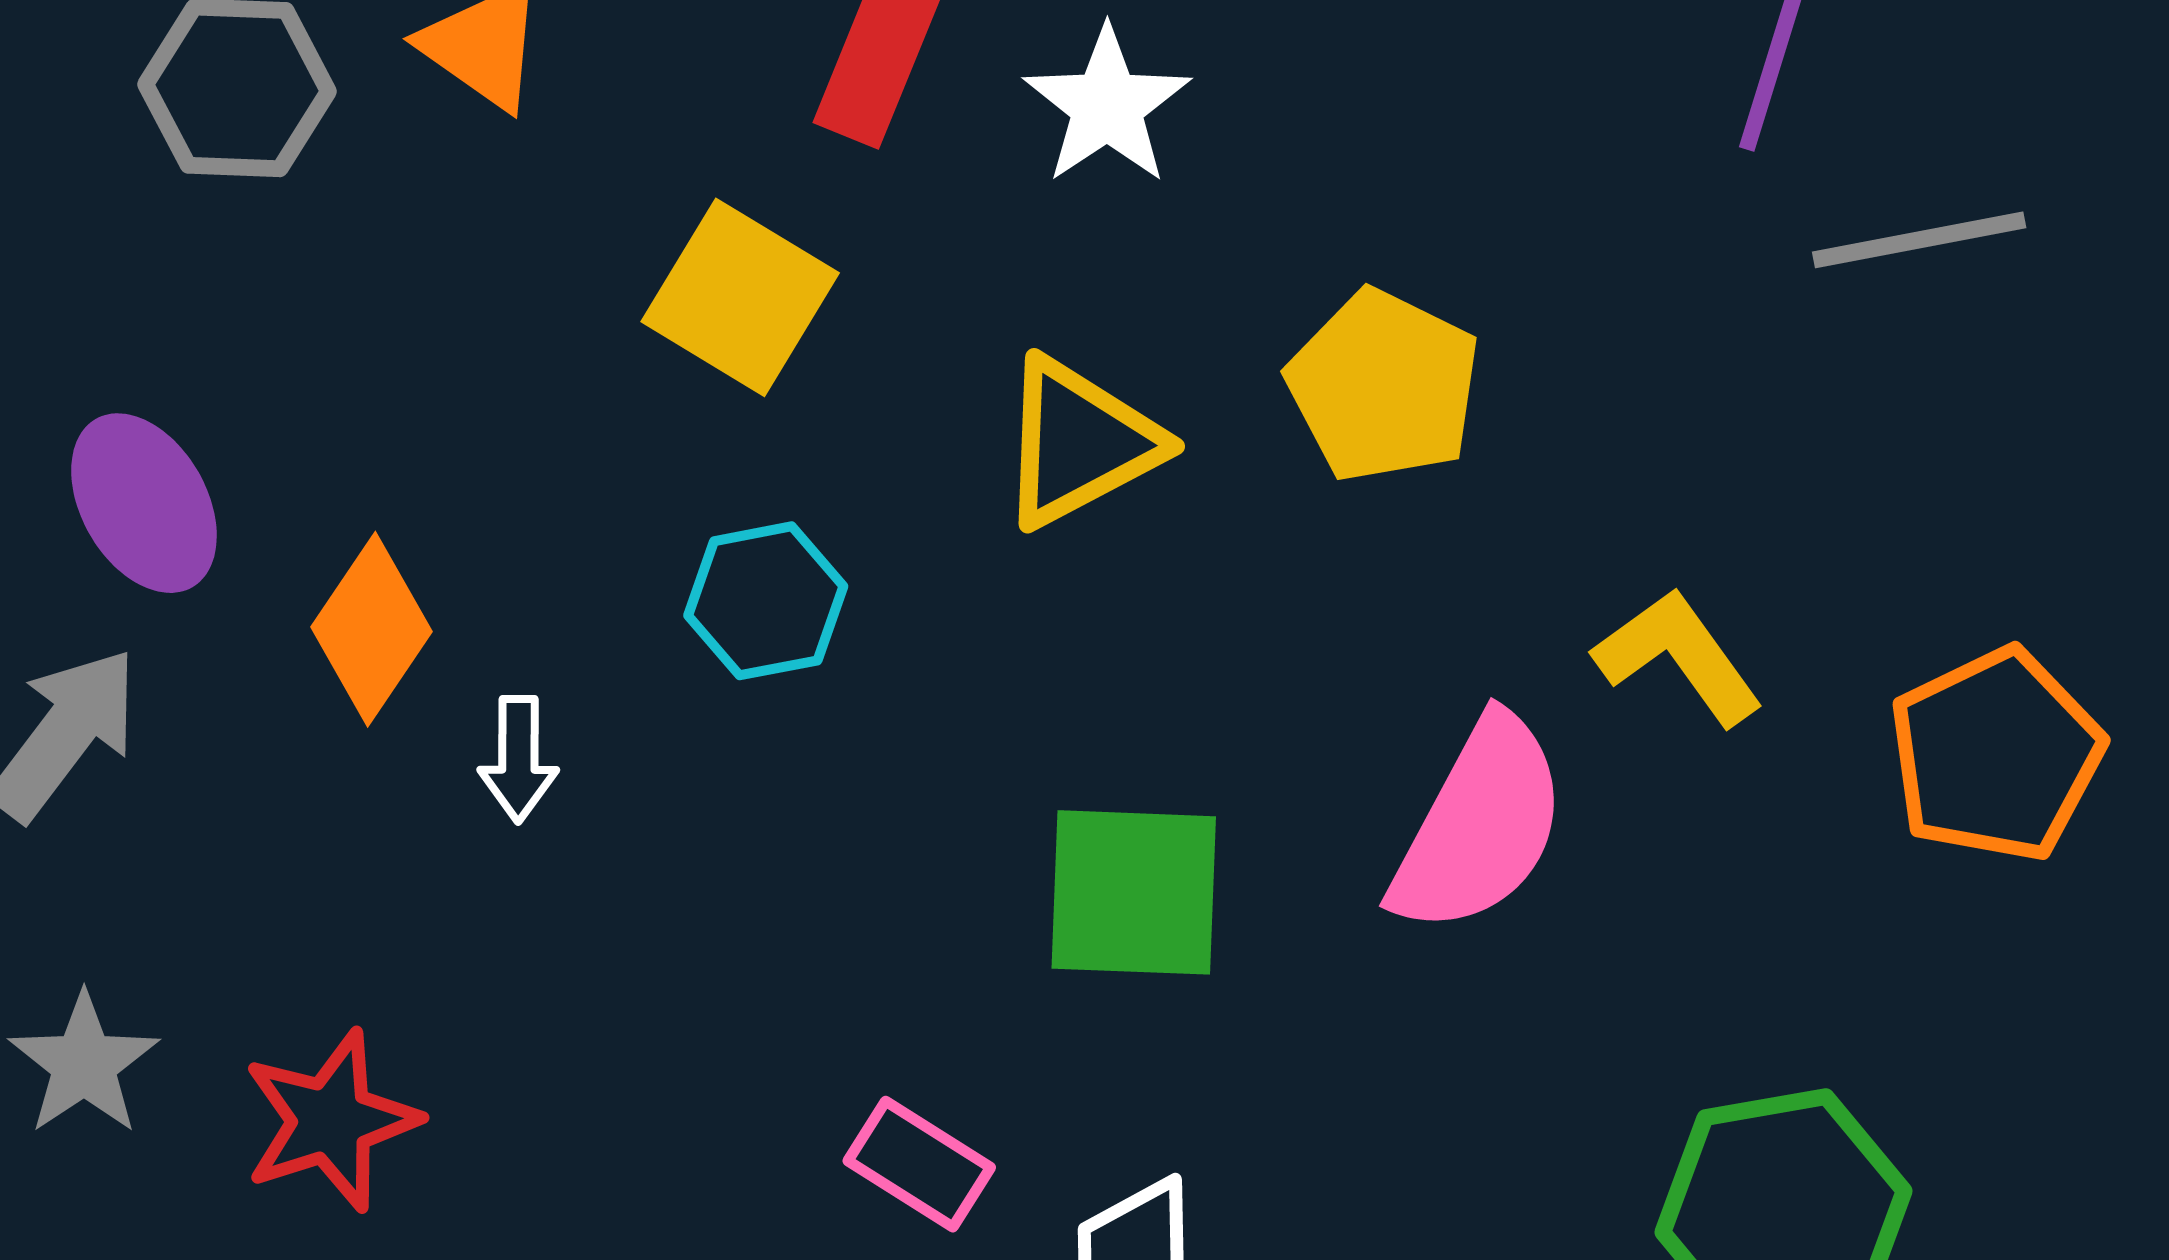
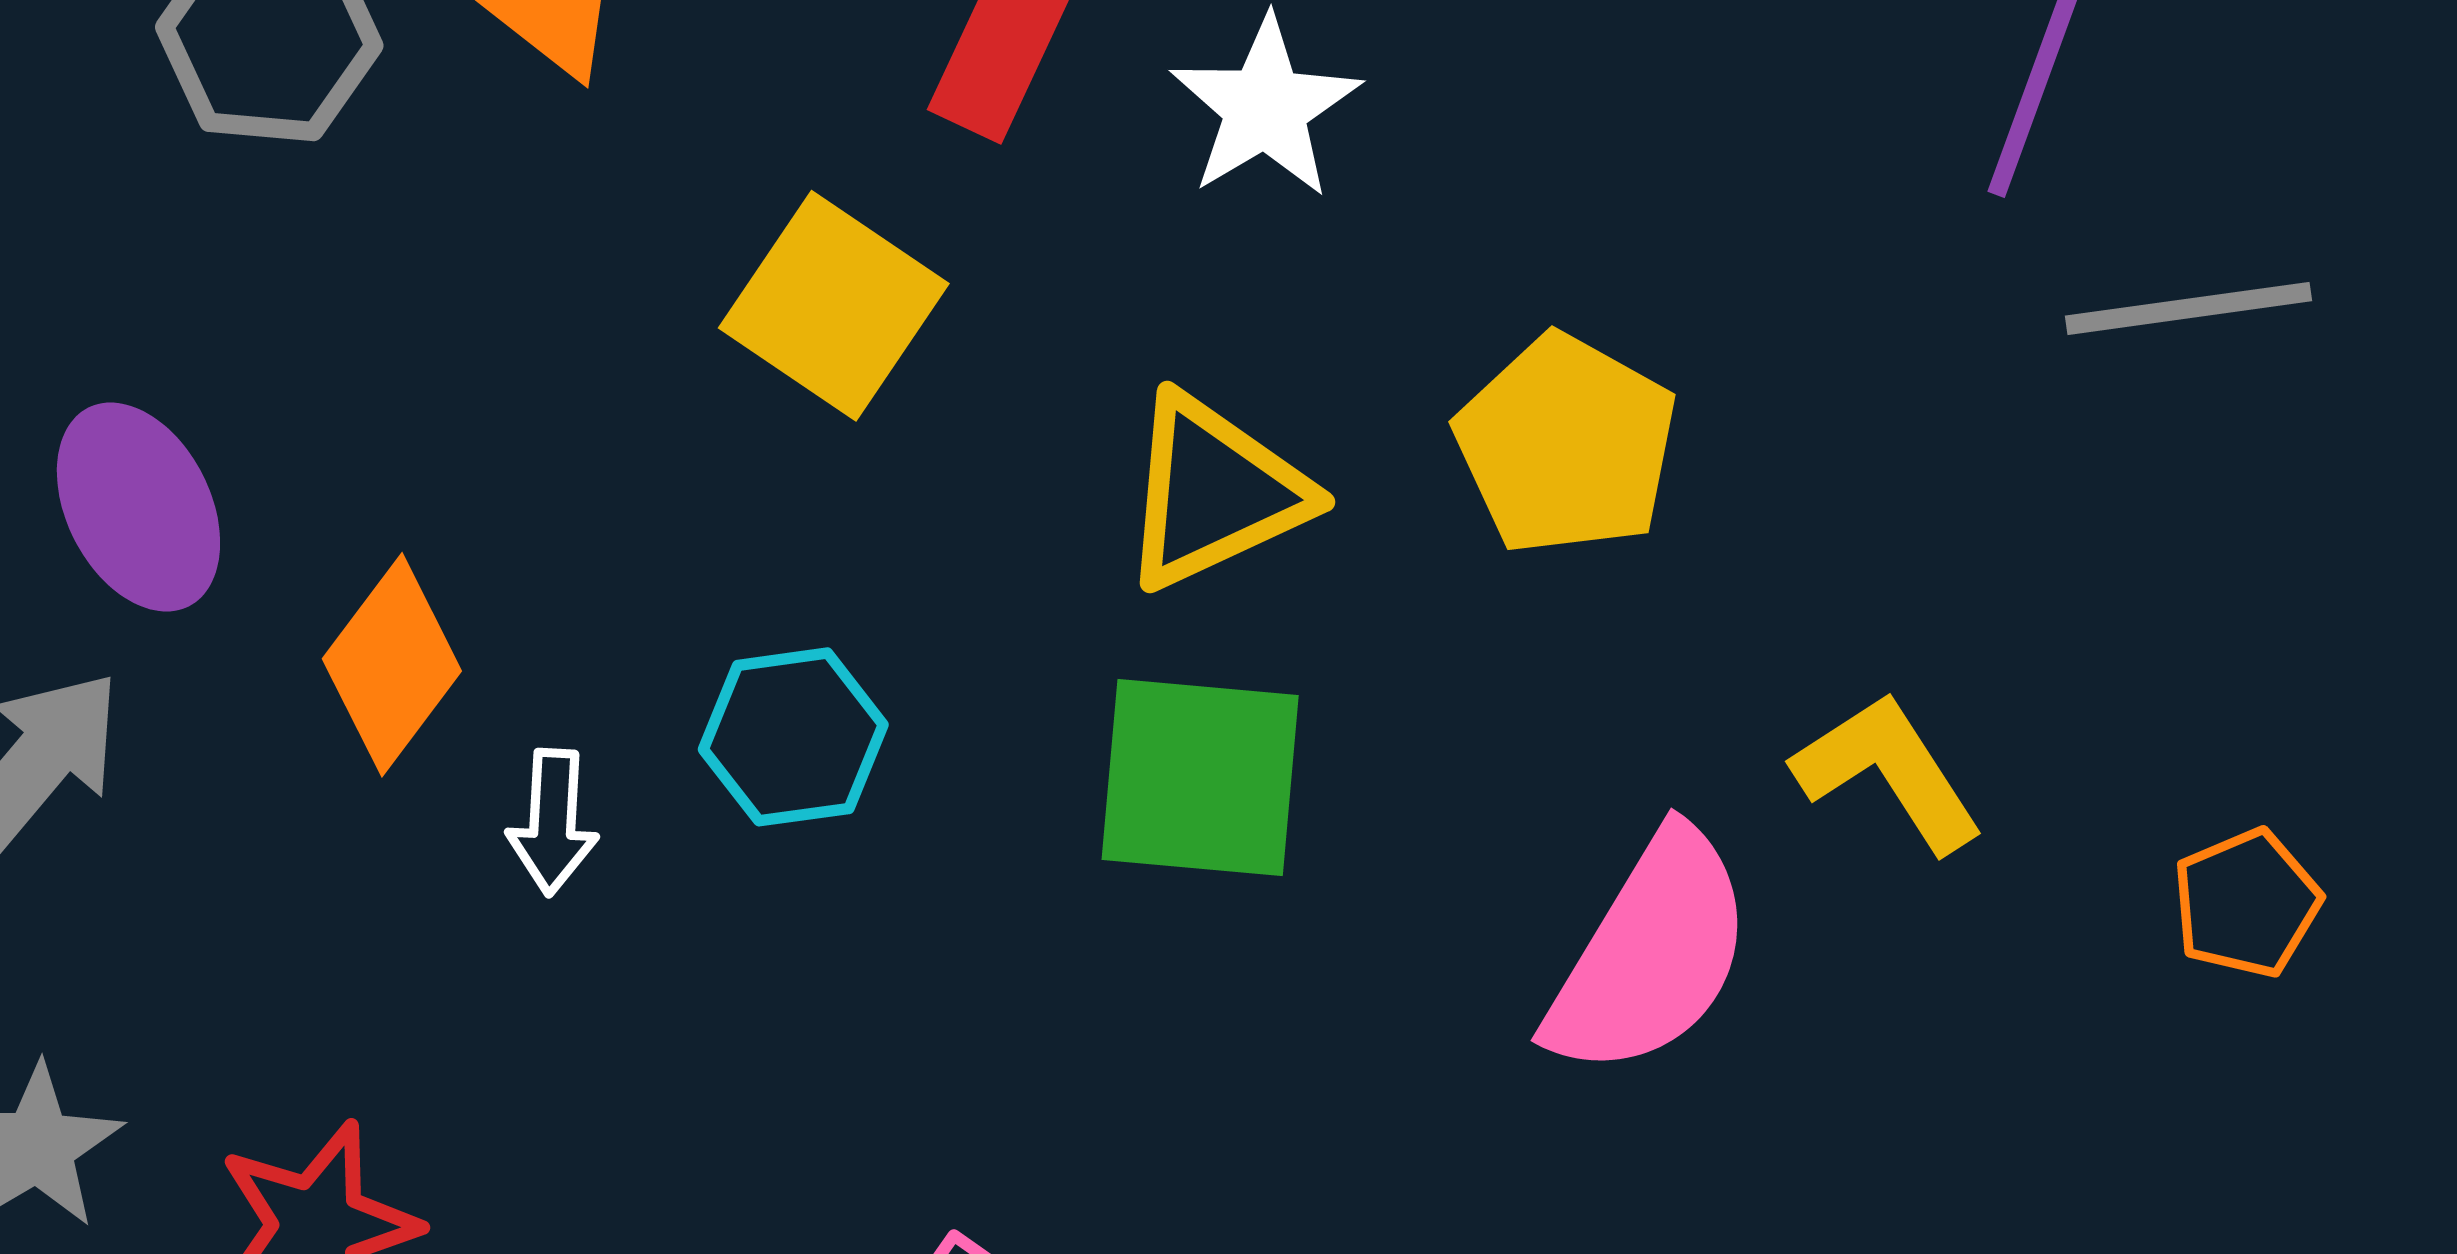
cyan hexagon: (766, 601) -> (793, 737), moved
orange pentagon: (1996, 755) -> (2246, 903), size x0.6
green square: (1134, 892) -> (1200, 778), moved

